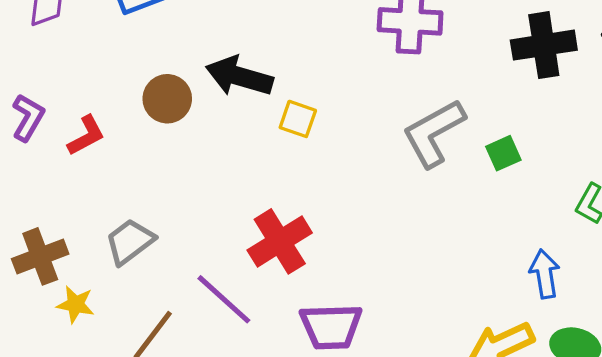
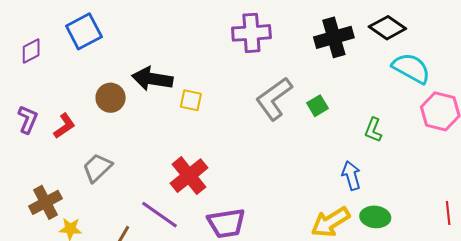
gray trapezoid: (130, 242) -> (97, 168), moved

